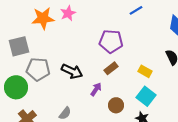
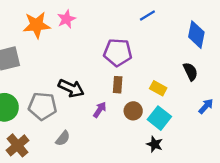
brown rectangle: (111, 68) -> (118, 85), turned -48
gray pentagon: (38, 69) -> (43, 106), moved
brown circle: (116, 105) -> (133, 111), moved

